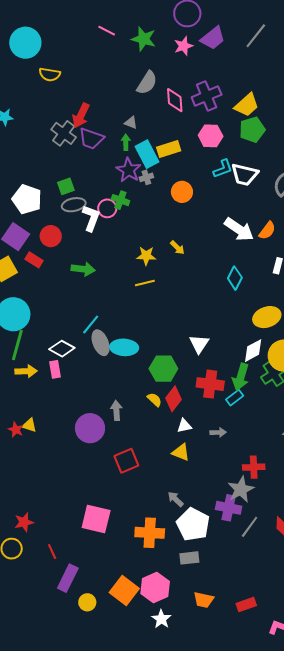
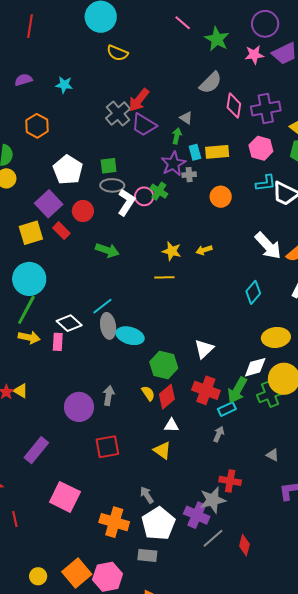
cyan rectangle: (147, 154) -> (195, 152), size x0.6
yellow arrow: (177, 248) -> (204, 250), turned 105
gray arrow: (218, 432) -> (219, 434), moved, turned -77
purple rectangle: (68, 578) -> (36, 450), moved

